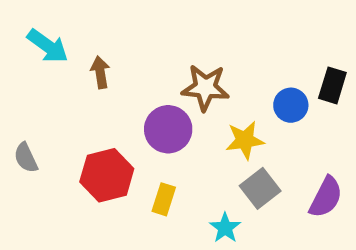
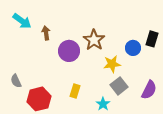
brown star: (205, 88) -> (94, 40), turned 30
purple circle: (168, 129) -> (69, 51), moved
gray semicircle: (26, 158) -> (16, 81), moved
red hexagon: (107, 175) -> (39, 99), moved

